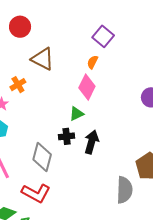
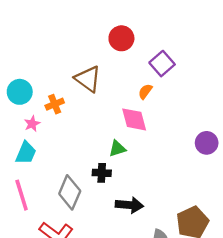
red circle: (20, 27) -> (121, 38), moved
pink diamond: (87, 87) -> (134, 119), turned -50
black arrow: (92, 142) -> (129, 205), moved, turned 70

